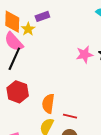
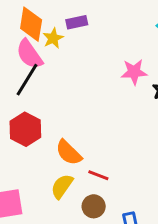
pink star: (84, 54) -> (134, 72), moved
orange semicircle: (48, 104) -> (69, 153), turned -60

